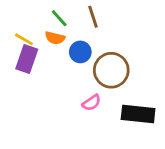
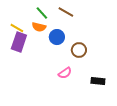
brown line: (93, 17) -> (66, 12), turned -42
brown circle: (111, 70) -> (79, 50), size x0.6
black rectangle: (138, 114) -> (98, 81), size x0.6

